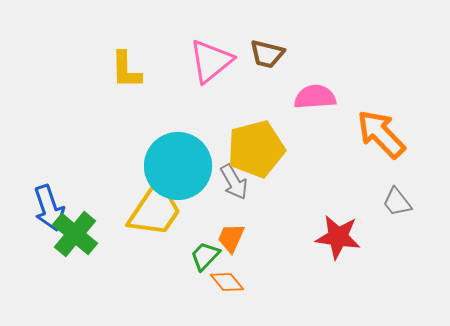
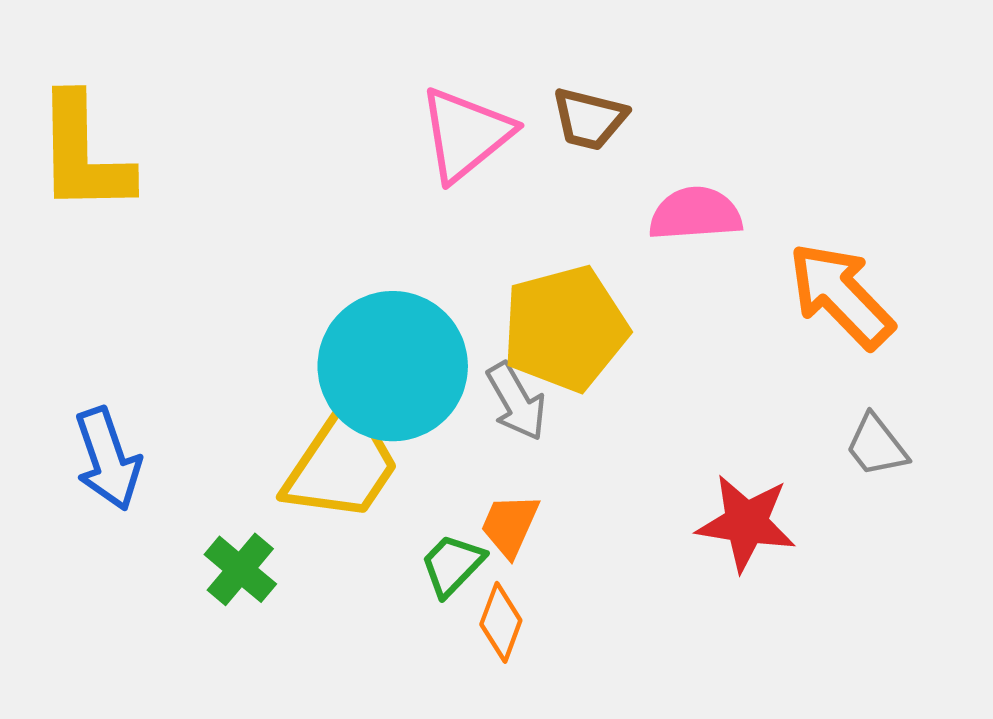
yellow L-shape: (126, 70) -> (83, 154), moved, size x1.5
green cross: (75, 234) -> (240, 569), moved, size x0.7
orange diamond: (227, 282) -> (501, 622), turned 60

